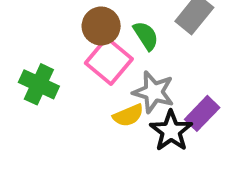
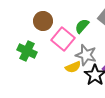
brown circle: (101, 26) -> (43, 21), moved
green semicircle: (146, 36) -> (82, 26), turned -105

